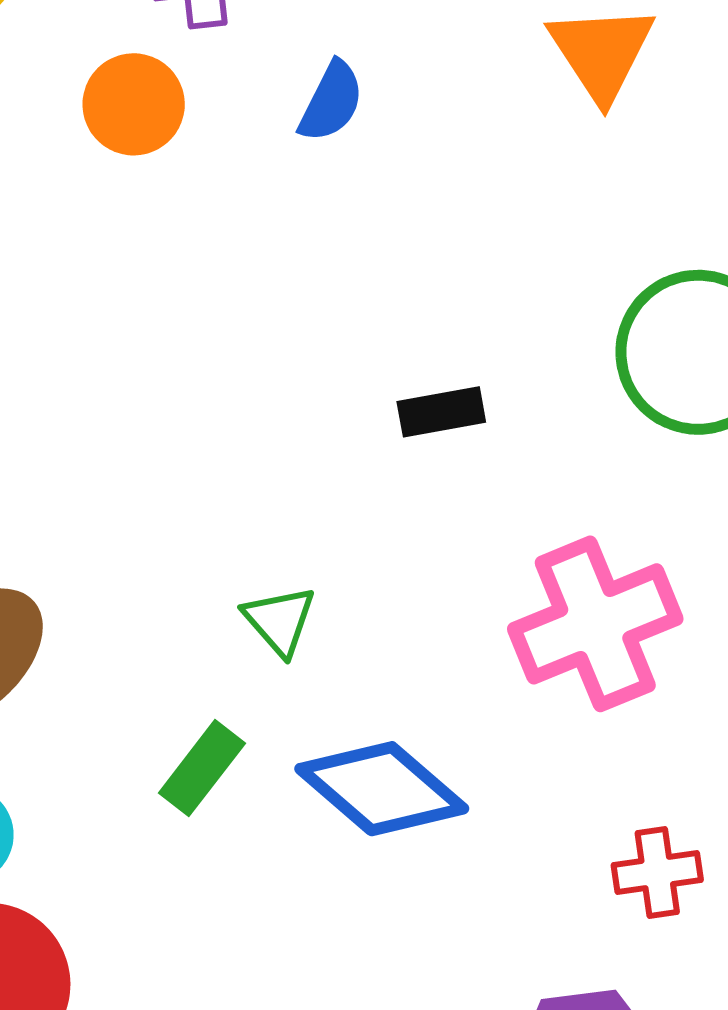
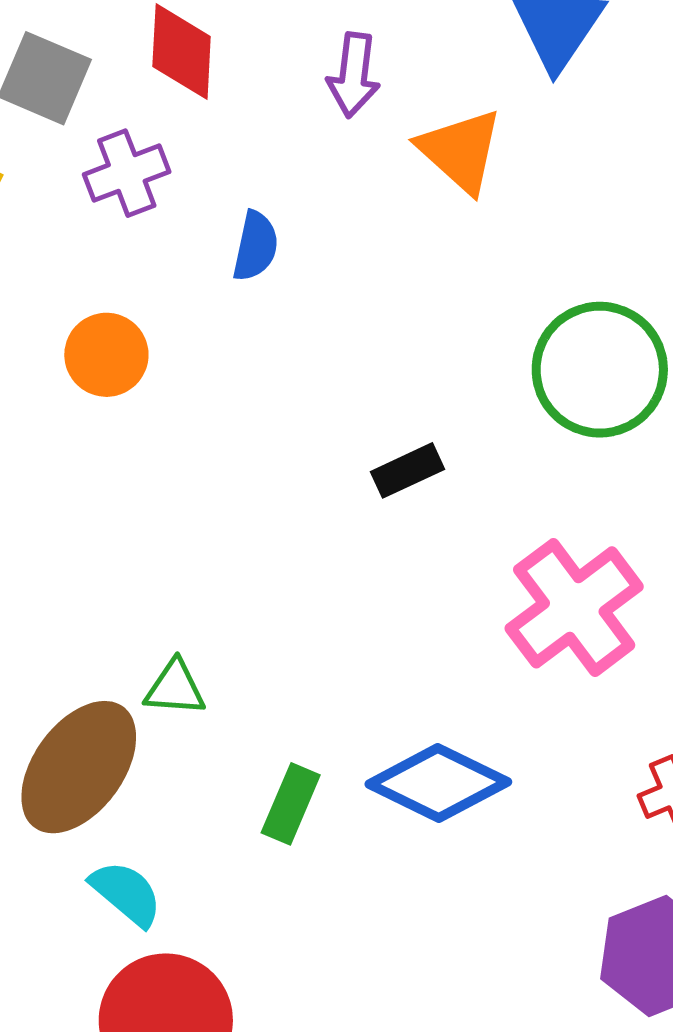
orange circle: (134, 104) -> (106, 355), moved
green triangle: (280, 620) -> (175, 688), moved, turned -30

